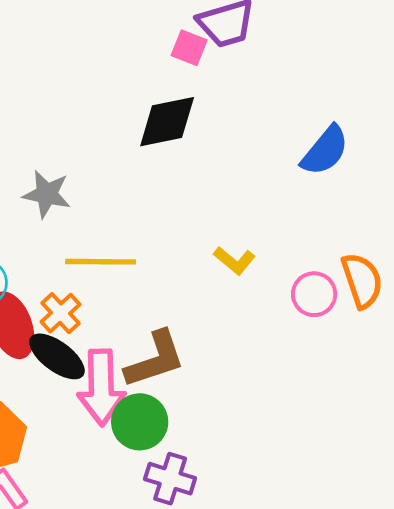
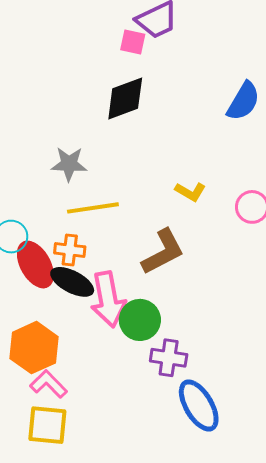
gray star: (47, 194) -> (69, 164), moved
orange cross: (61, 313) -> (70, 250), turned -32
brown L-shape: (155, 359) -> (163, 252), moved

